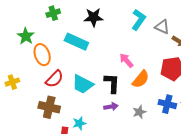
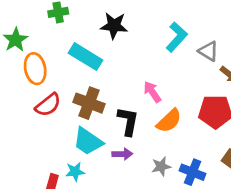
cyan trapezoid: (83, 84) -> (88, 141), moved
blue cross: (167, 104) -> (193, 172), moved
brown cross: (49, 107) -> (89, 103), moved

